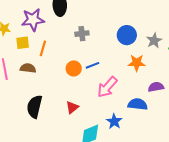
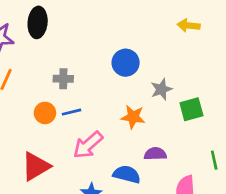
gray cross: (82, 34) -> (63, 79), moved
blue circle: (127, 35) -> (126, 63), moved
red triangle: (72, 107) -> (36, 166), size x1.6

